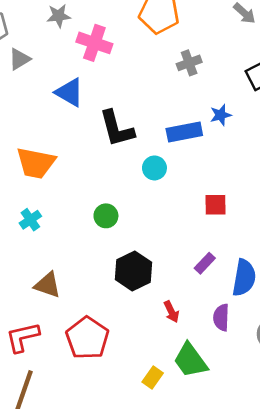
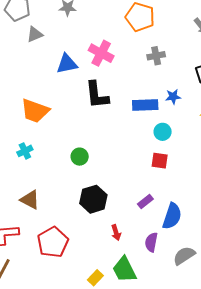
pink cross: (94, 43) -> (101, 53), moved
blue triangle: (69, 92) -> (67, 64), turned -50
cyan circle: (154, 168) -> (163, 132), moved

